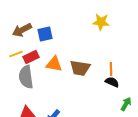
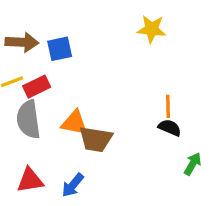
brown arrow: (22, 30) -> (22, 42), turned -150
orange triangle: (54, 64) -> (74, 123), moved
brown trapezoid: (80, 68) -> (96, 139), moved

